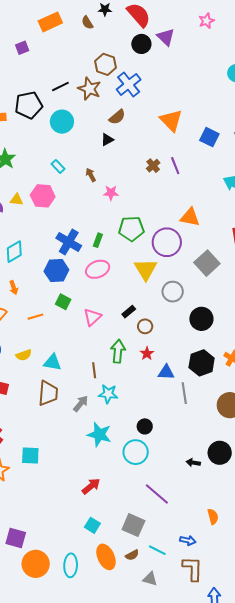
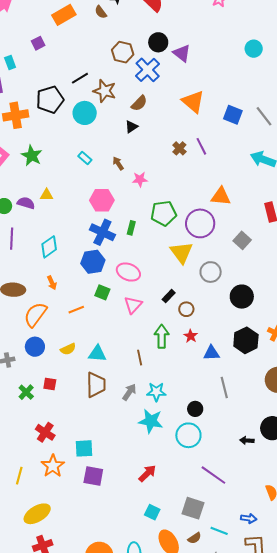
purple triangle: (166, 37) -> (182, 53), moved
black circle: (141, 44) -> (158, 42), moved
brown star: (89, 89) -> (105, 91), moved
pink hexagon: (43, 196) -> (102, 200), moved
gray square: (207, 263) -> (242, 240), size x0.7
pink ellipse: (98, 269) -> (128, 272), moved, turned 50
gray line: (184, 393) -> (224, 387), moved
cyan star: (108, 394) -> (156, 392), moved
purple square: (16, 538) -> (93, 476), moved

